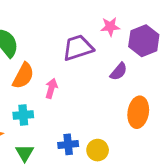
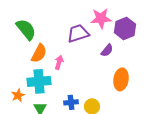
pink star: (110, 27) -> (101, 18), size x1.5
cyan cross: (23, 115) -> (39, 81), size x1.6

